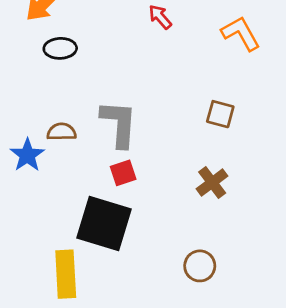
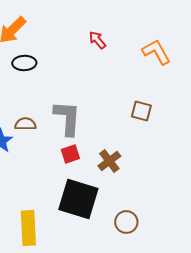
brown cross: (212, 182) -> (109, 161), moved
black square: (104, 224) -> (78, 199), moved

